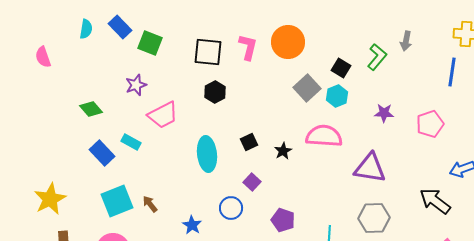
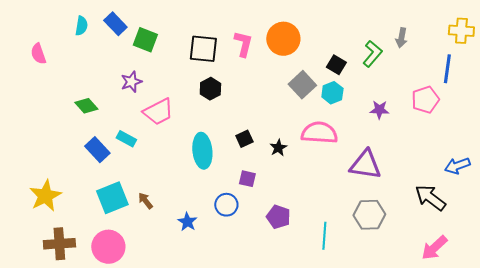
pink pentagon: (430, 124) -> (425, 100), moved
purple square: (252, 182) -> (247, 179), turned -30

